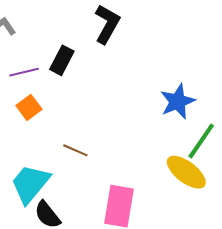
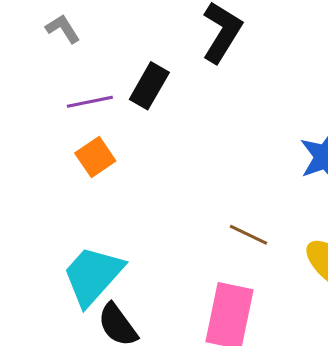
brown line: (75, 150) -> (249, 235), moved

